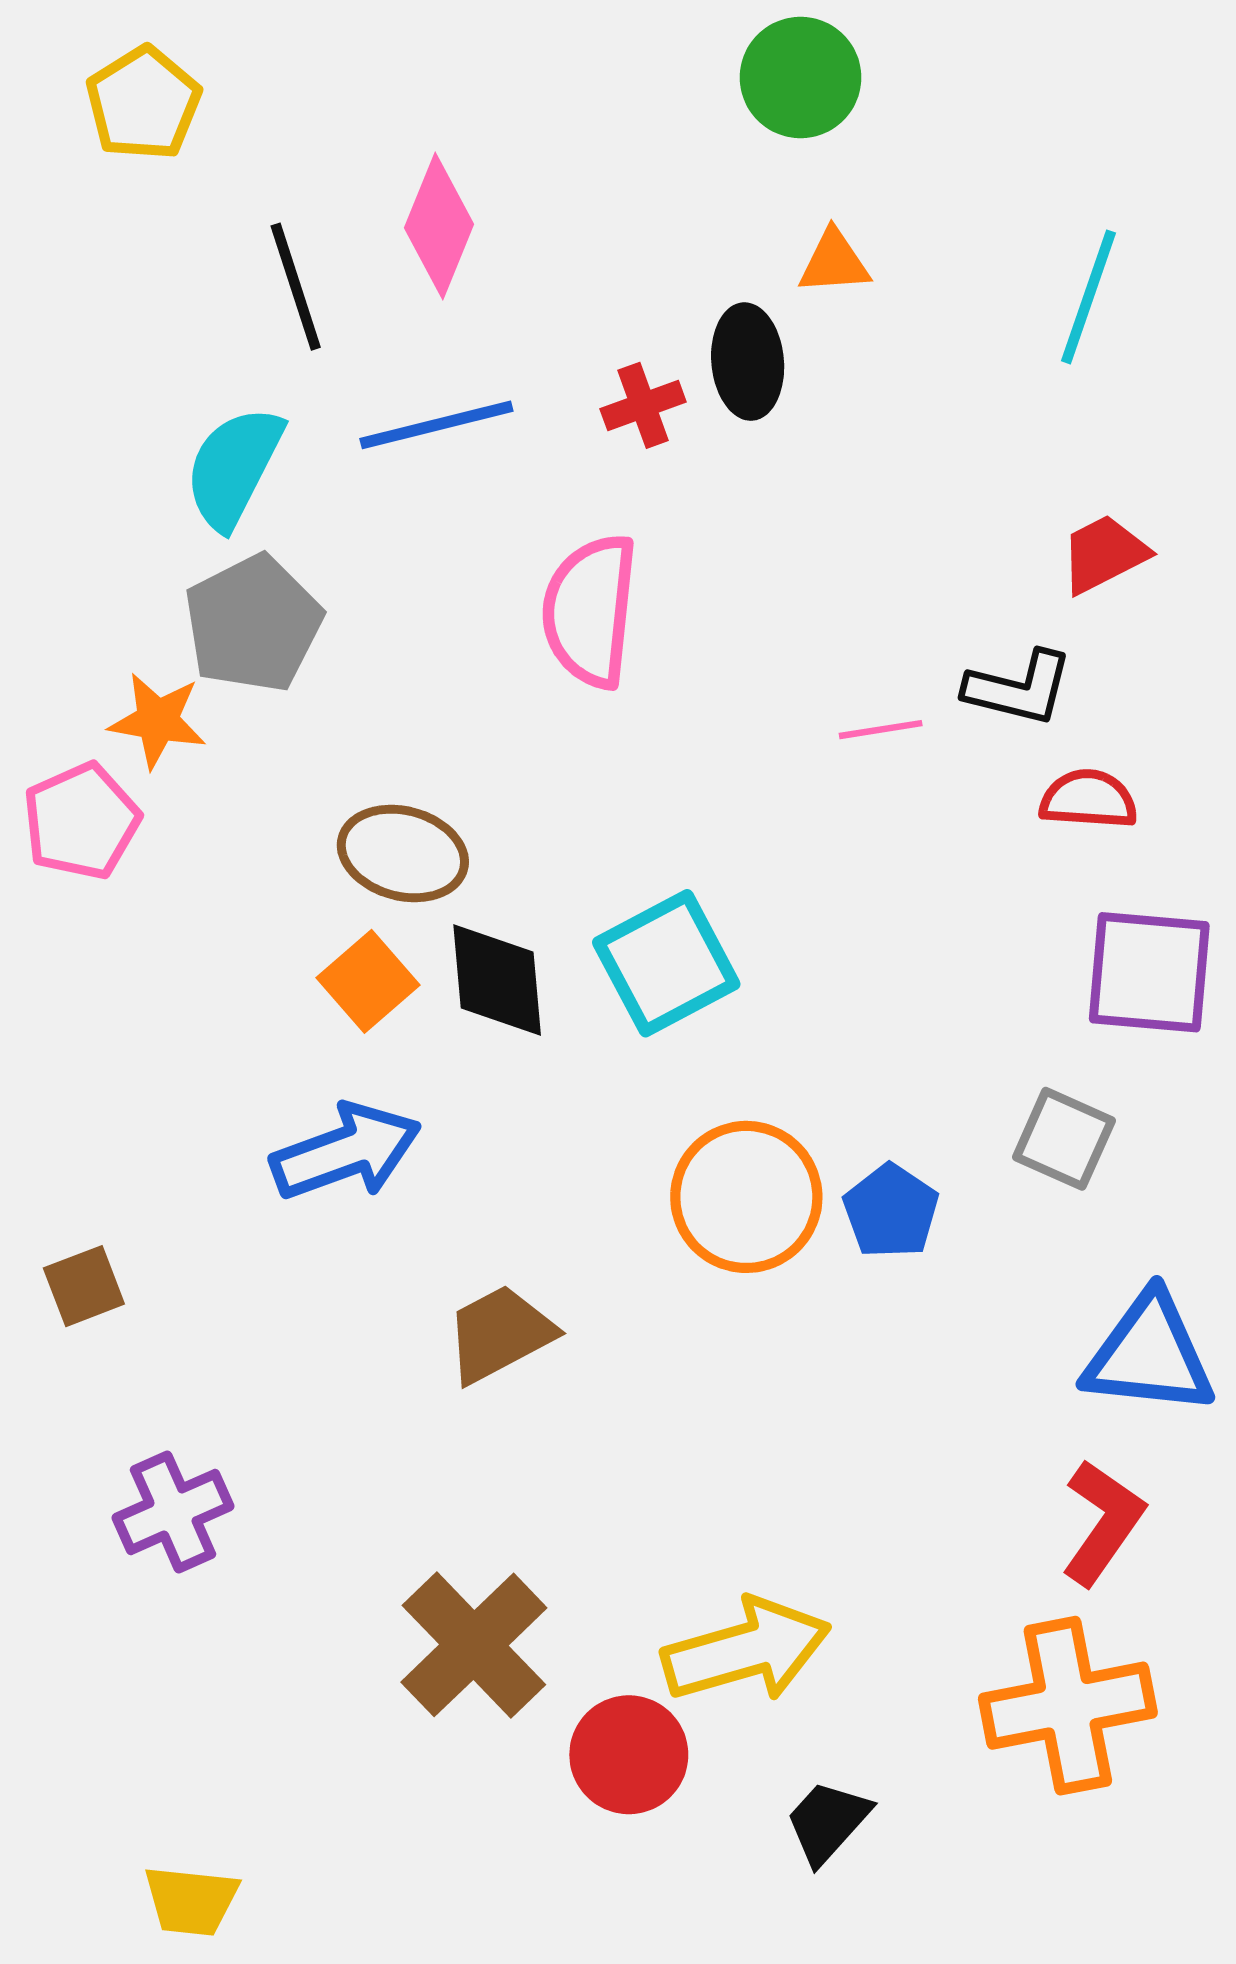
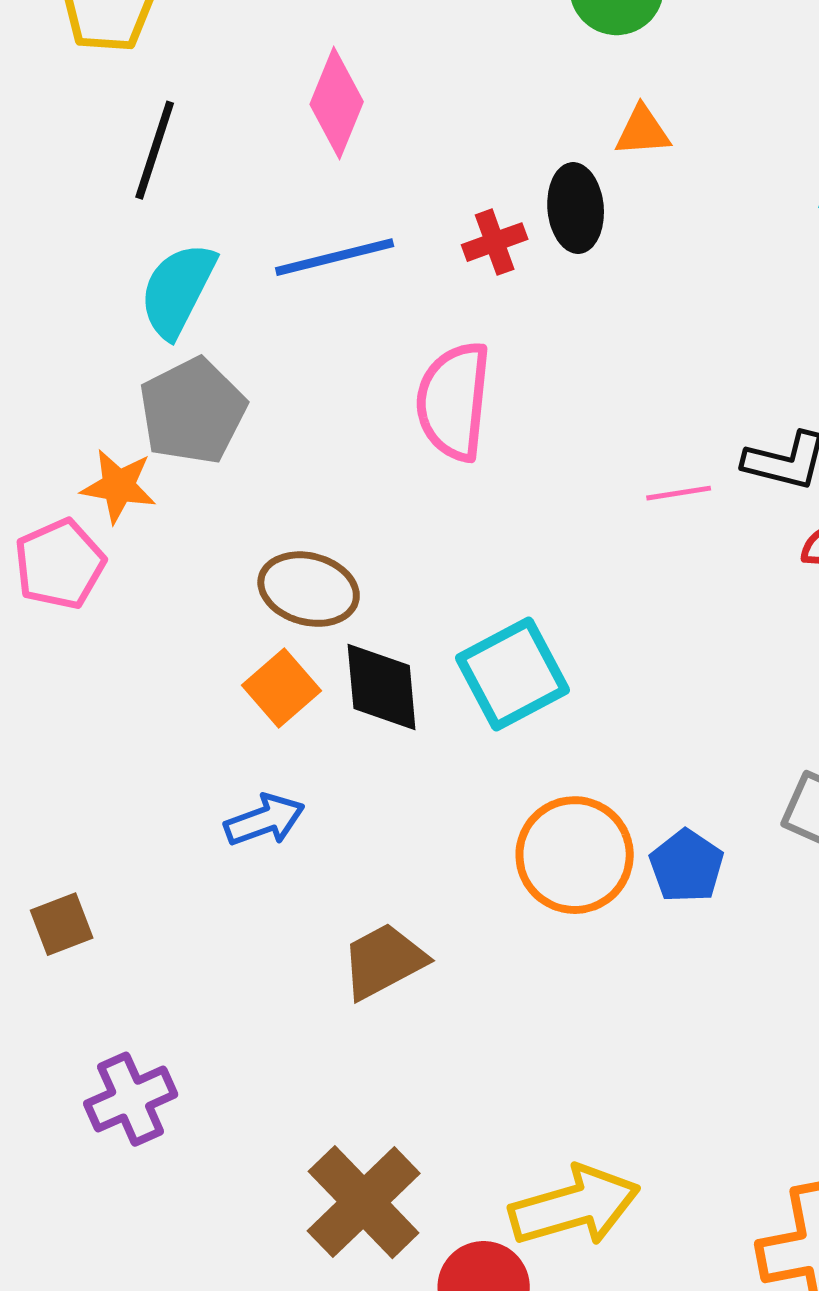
black line: (296, 287) -> (155, 150), moved, turned 36
blue arrow: (346, 1152) -> (265, 820), size x0.7

